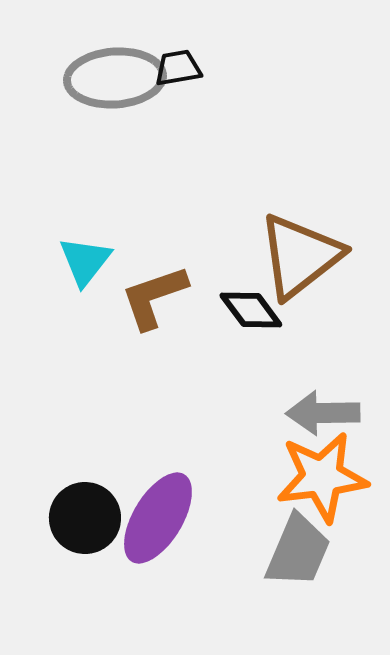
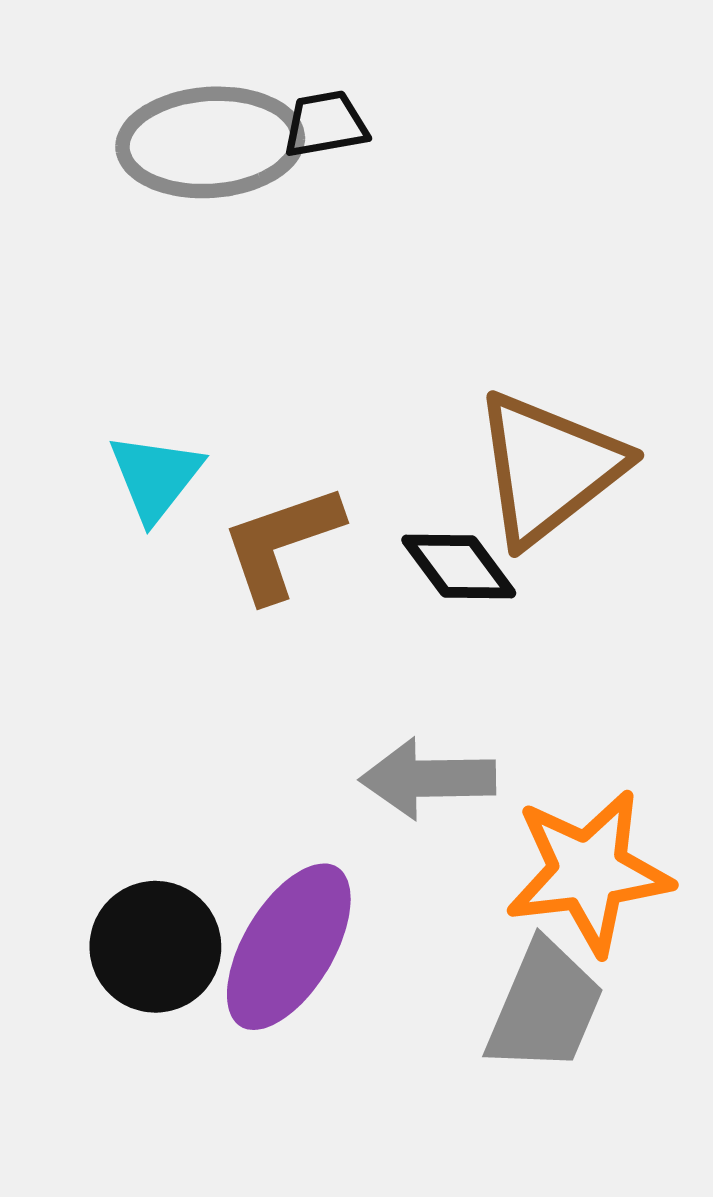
gray arrow: (323, 413) -> (428, 779), moved

